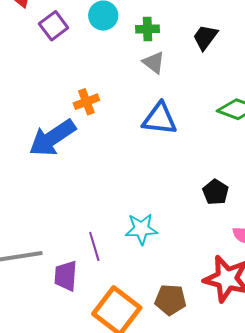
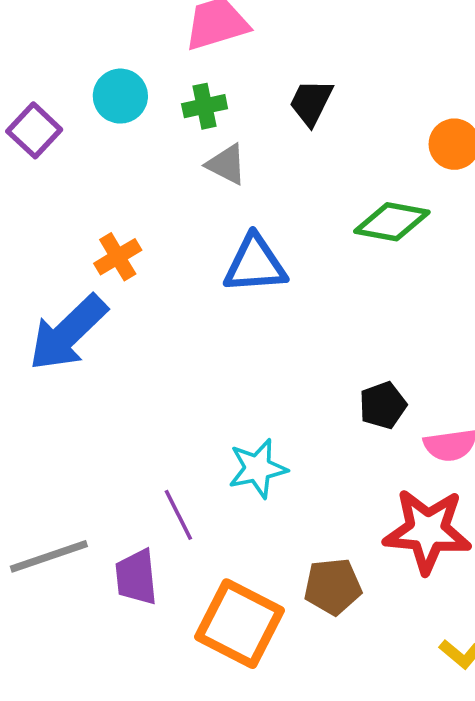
black pentagon: (216, 192) -> (383, 405), moved, turned 30

